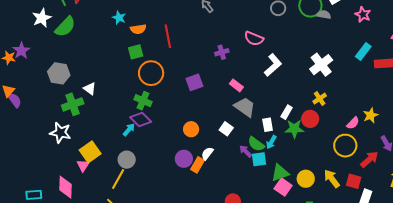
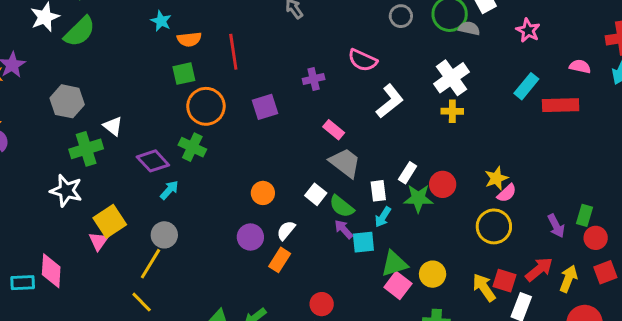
white cross: (321, 65) -> (452, 78), moved
purple square: (194, 82) -> (265, 107), moved
yellow cross: (320, 99) -> (452, 111), moved, turned 32
yellow star: (371, 115) -> (496, 178), moved
purple diamond: (141, 119) -> (153, 161), moved
green semicircle: (256, 144) -> (342, 206), moved
red arrow: (369, 159) -> (539, 269), moved
orange rectangle: (197, 165) -> (280, 260), moved
yellow arrow: (332, 179) -> (484, 287), moved
pink diamond: (65, 187) -> (51, 271), moved

